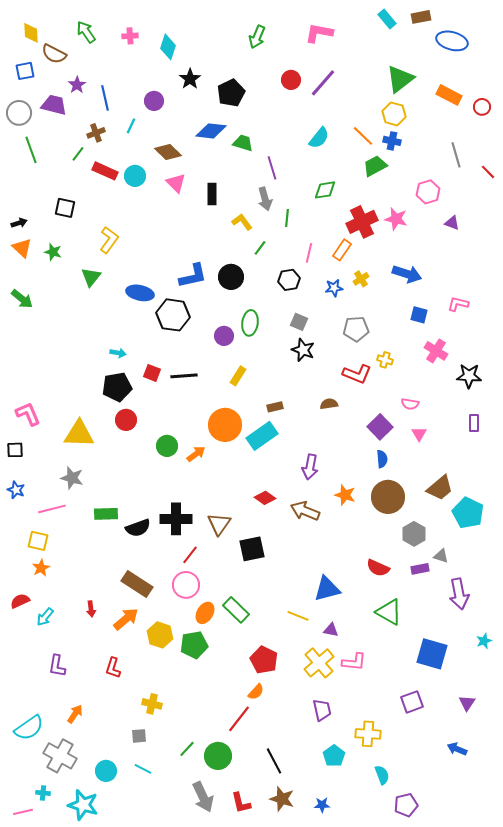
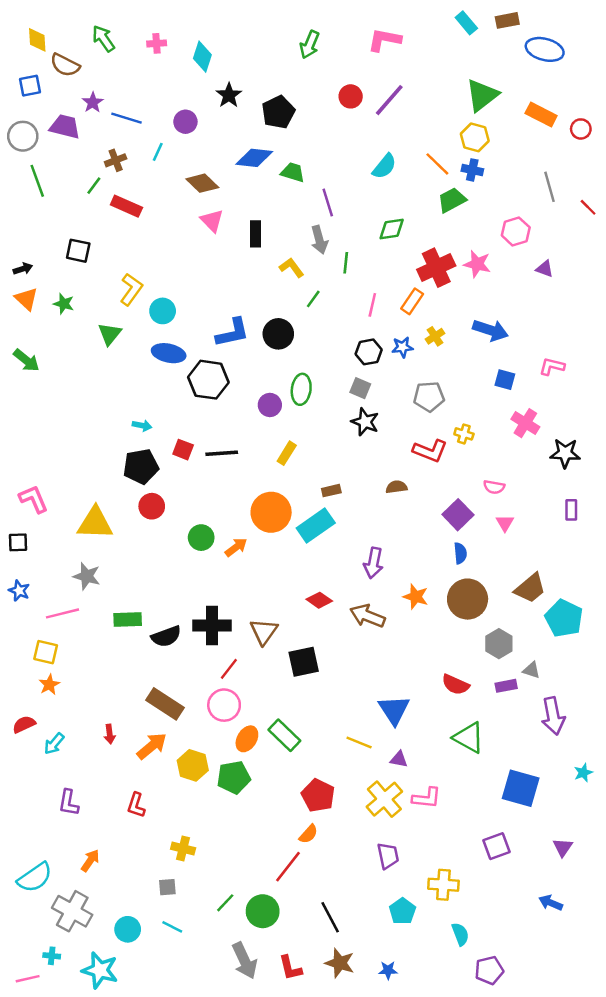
blue line: (105, 98) -> (126, 118), turned -60
cyan circle: (135, 176) -> (163, 311), moved
black hexagon: (289, 280) -> (369, 352), moved
blue triangle: (327, 589) -> (394, 710), turned -48

